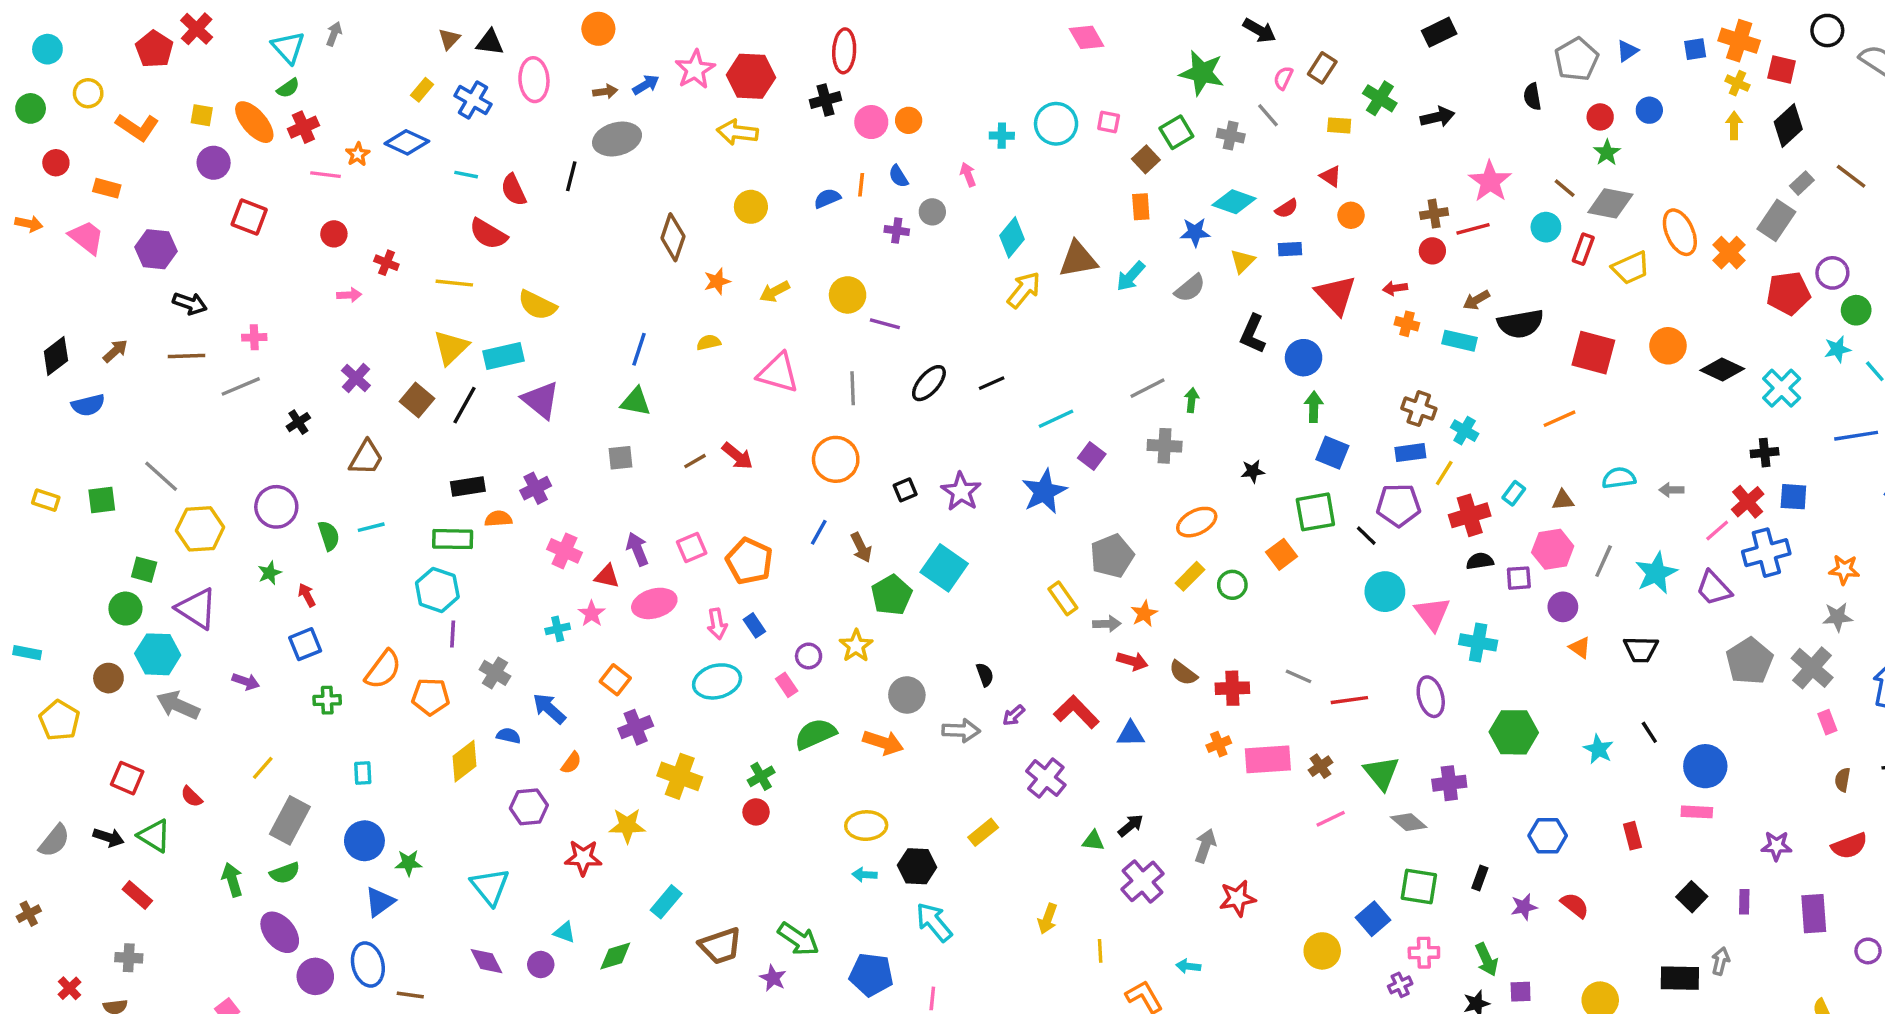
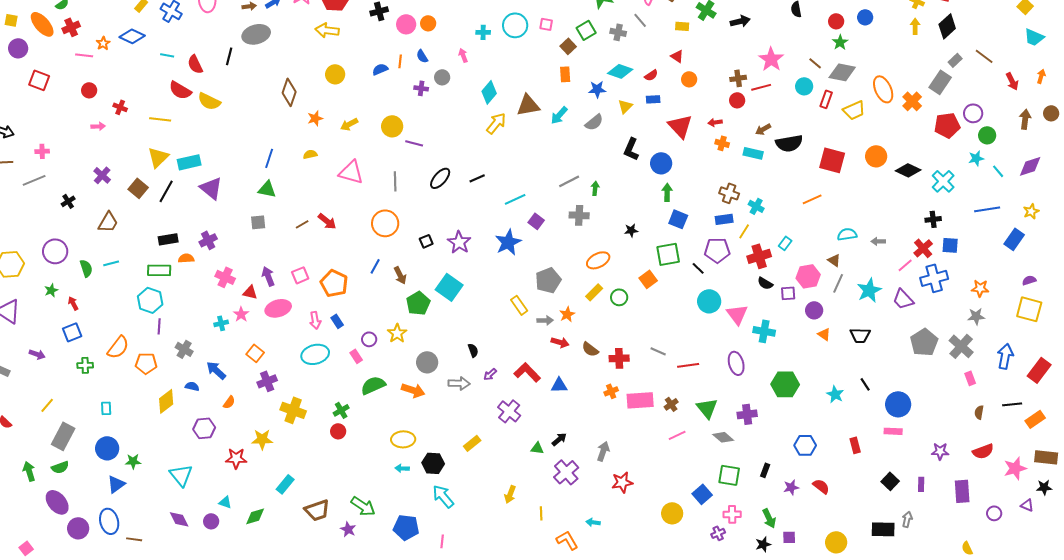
yellow semicircle: (537, 305) -> (209, 101), moved
brown triangle: (1563, 500) -> (834, 260), moved, turned 40
black semicircle: (1480, 561) -> (765, 283), turned -140

